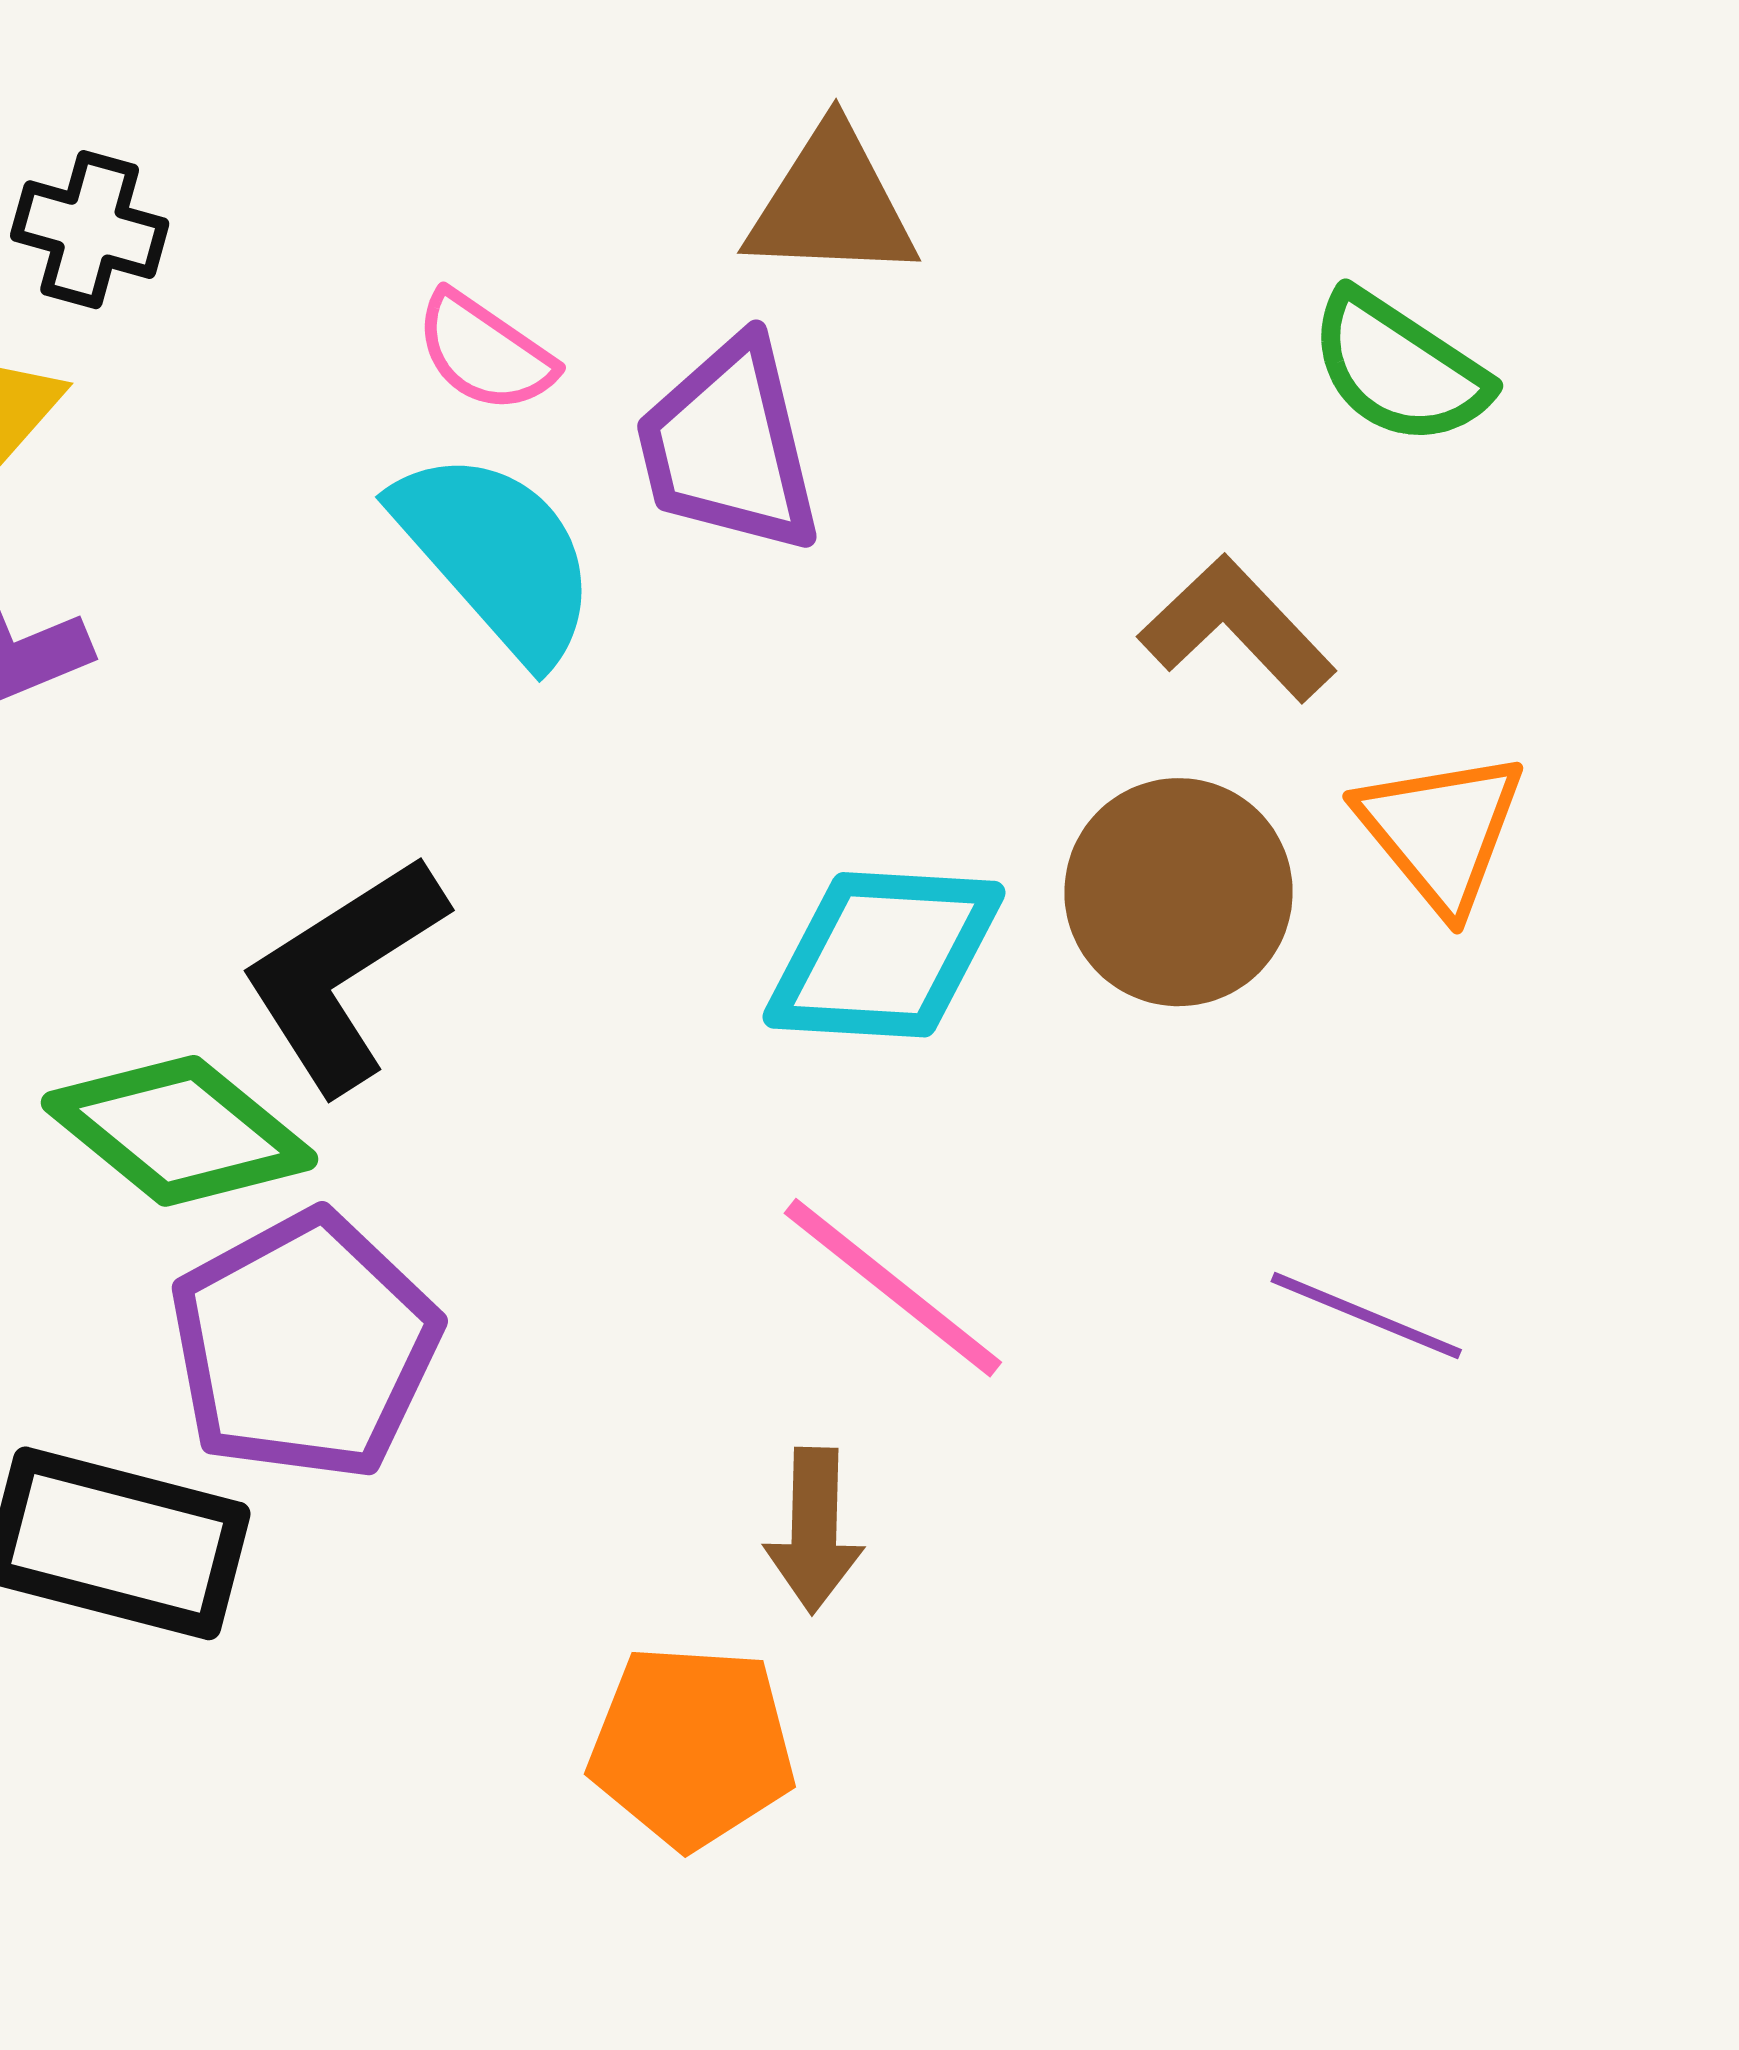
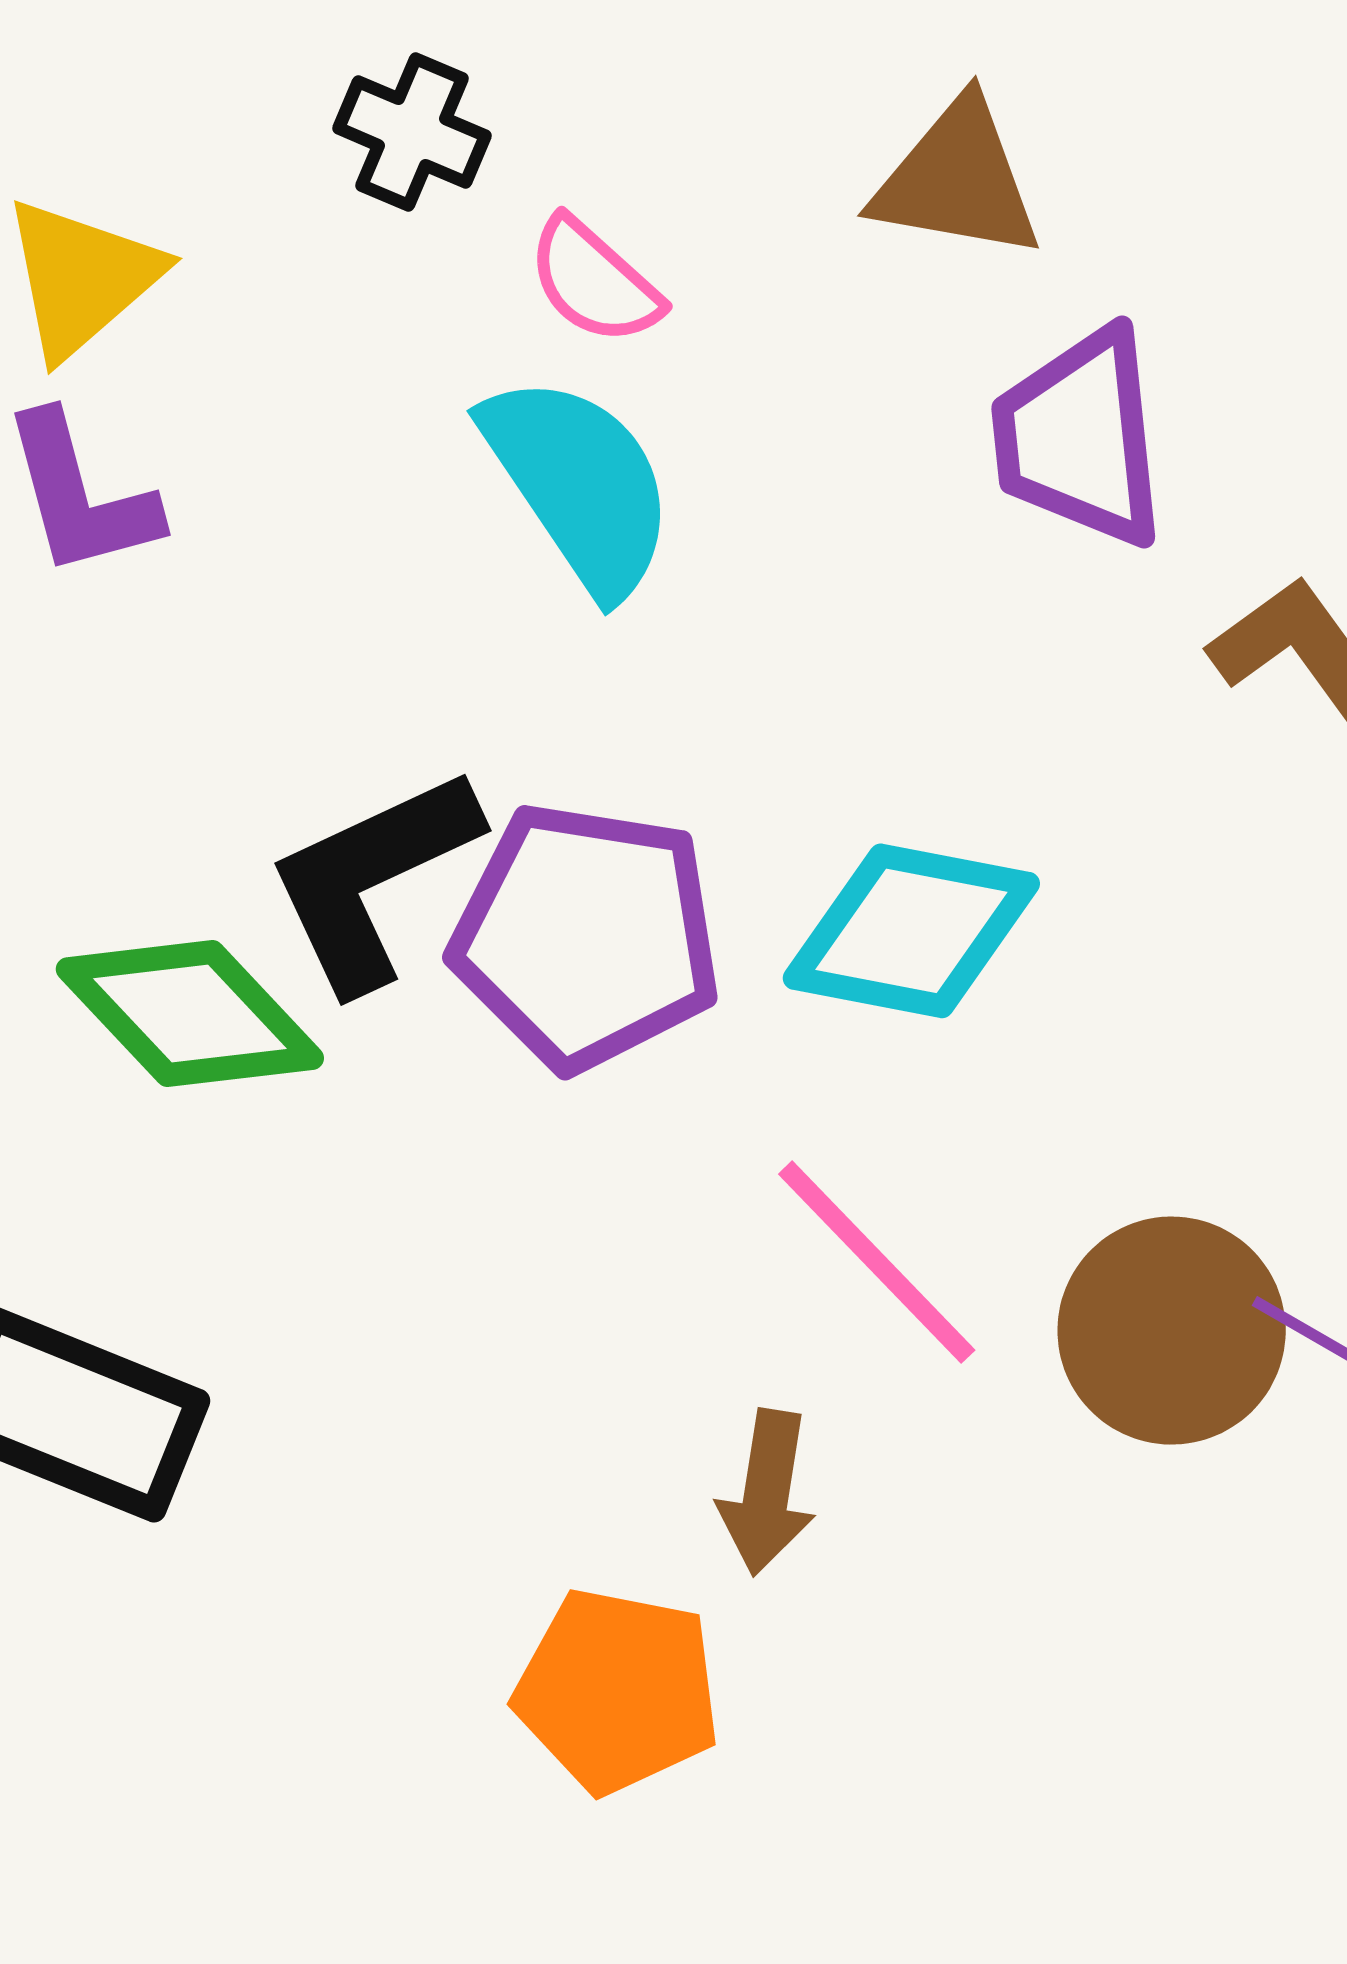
black cross: (90, 230) -> (412, 132), moved
purple trapezoid: (729, 446) -> (1080, 438), moved
brown circle: (1179, 892) -> (1172, 1331), moved
purple pentagon: (304, 1346) -> (586, 936), moved, turned 30

